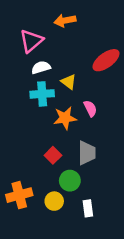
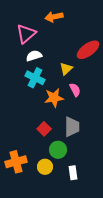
yellow triangle: (69, 82) -> (66, 69), moved, turned 40
cyan cross: (42, 94) -> (35, 78), turned 30

